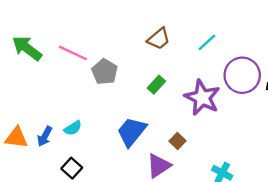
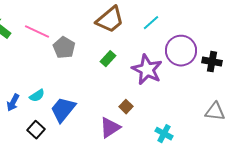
brown trapezoid: (159, 39) -> (110, 20), size x1.4
blue trapezoid: (132, 132) -> (63, 110), moved

